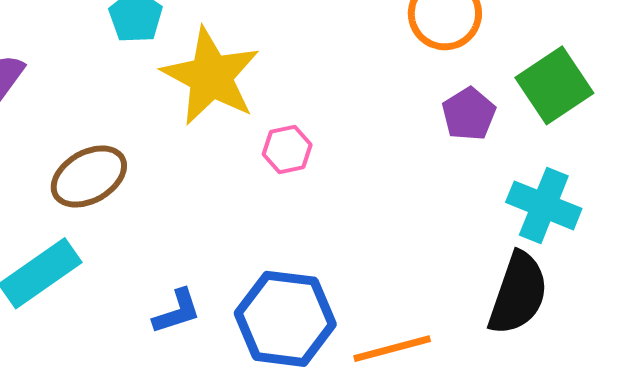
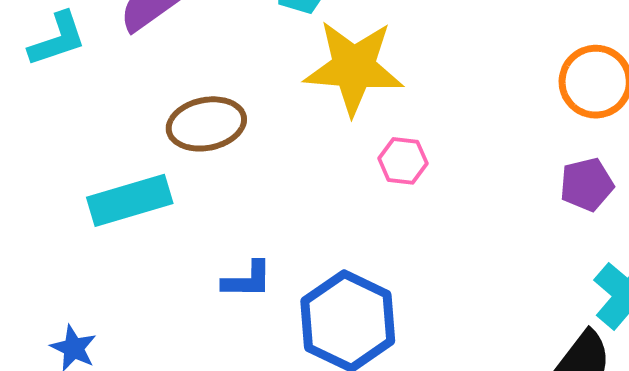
yellow star: (211, 76) -> (354, 67), turned 30

